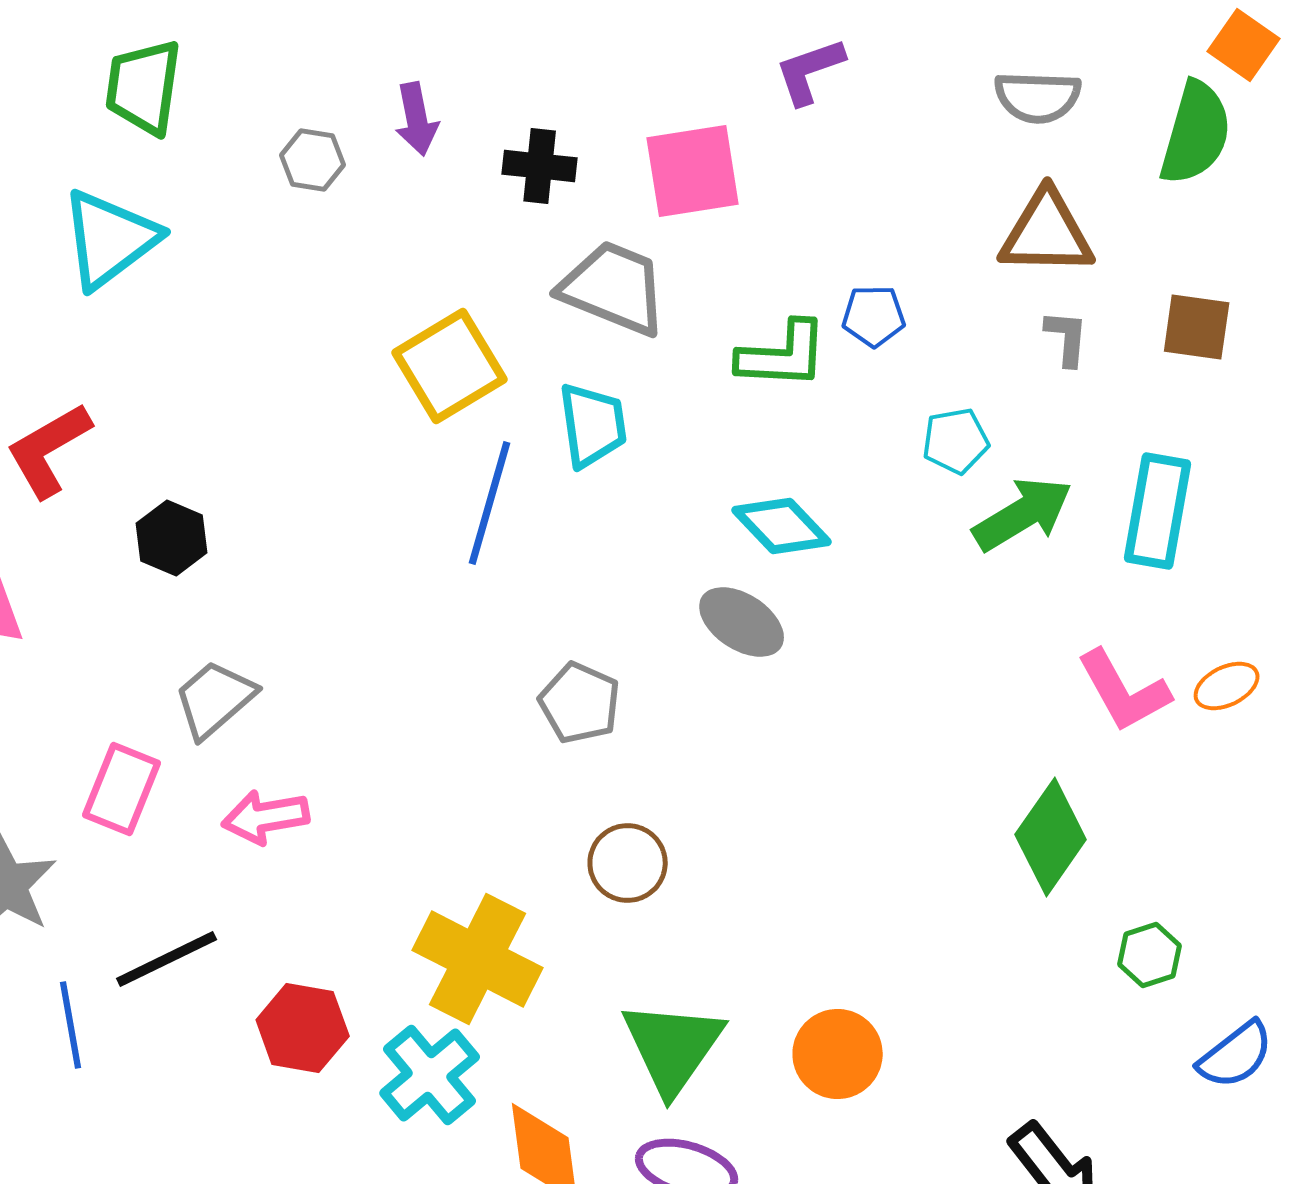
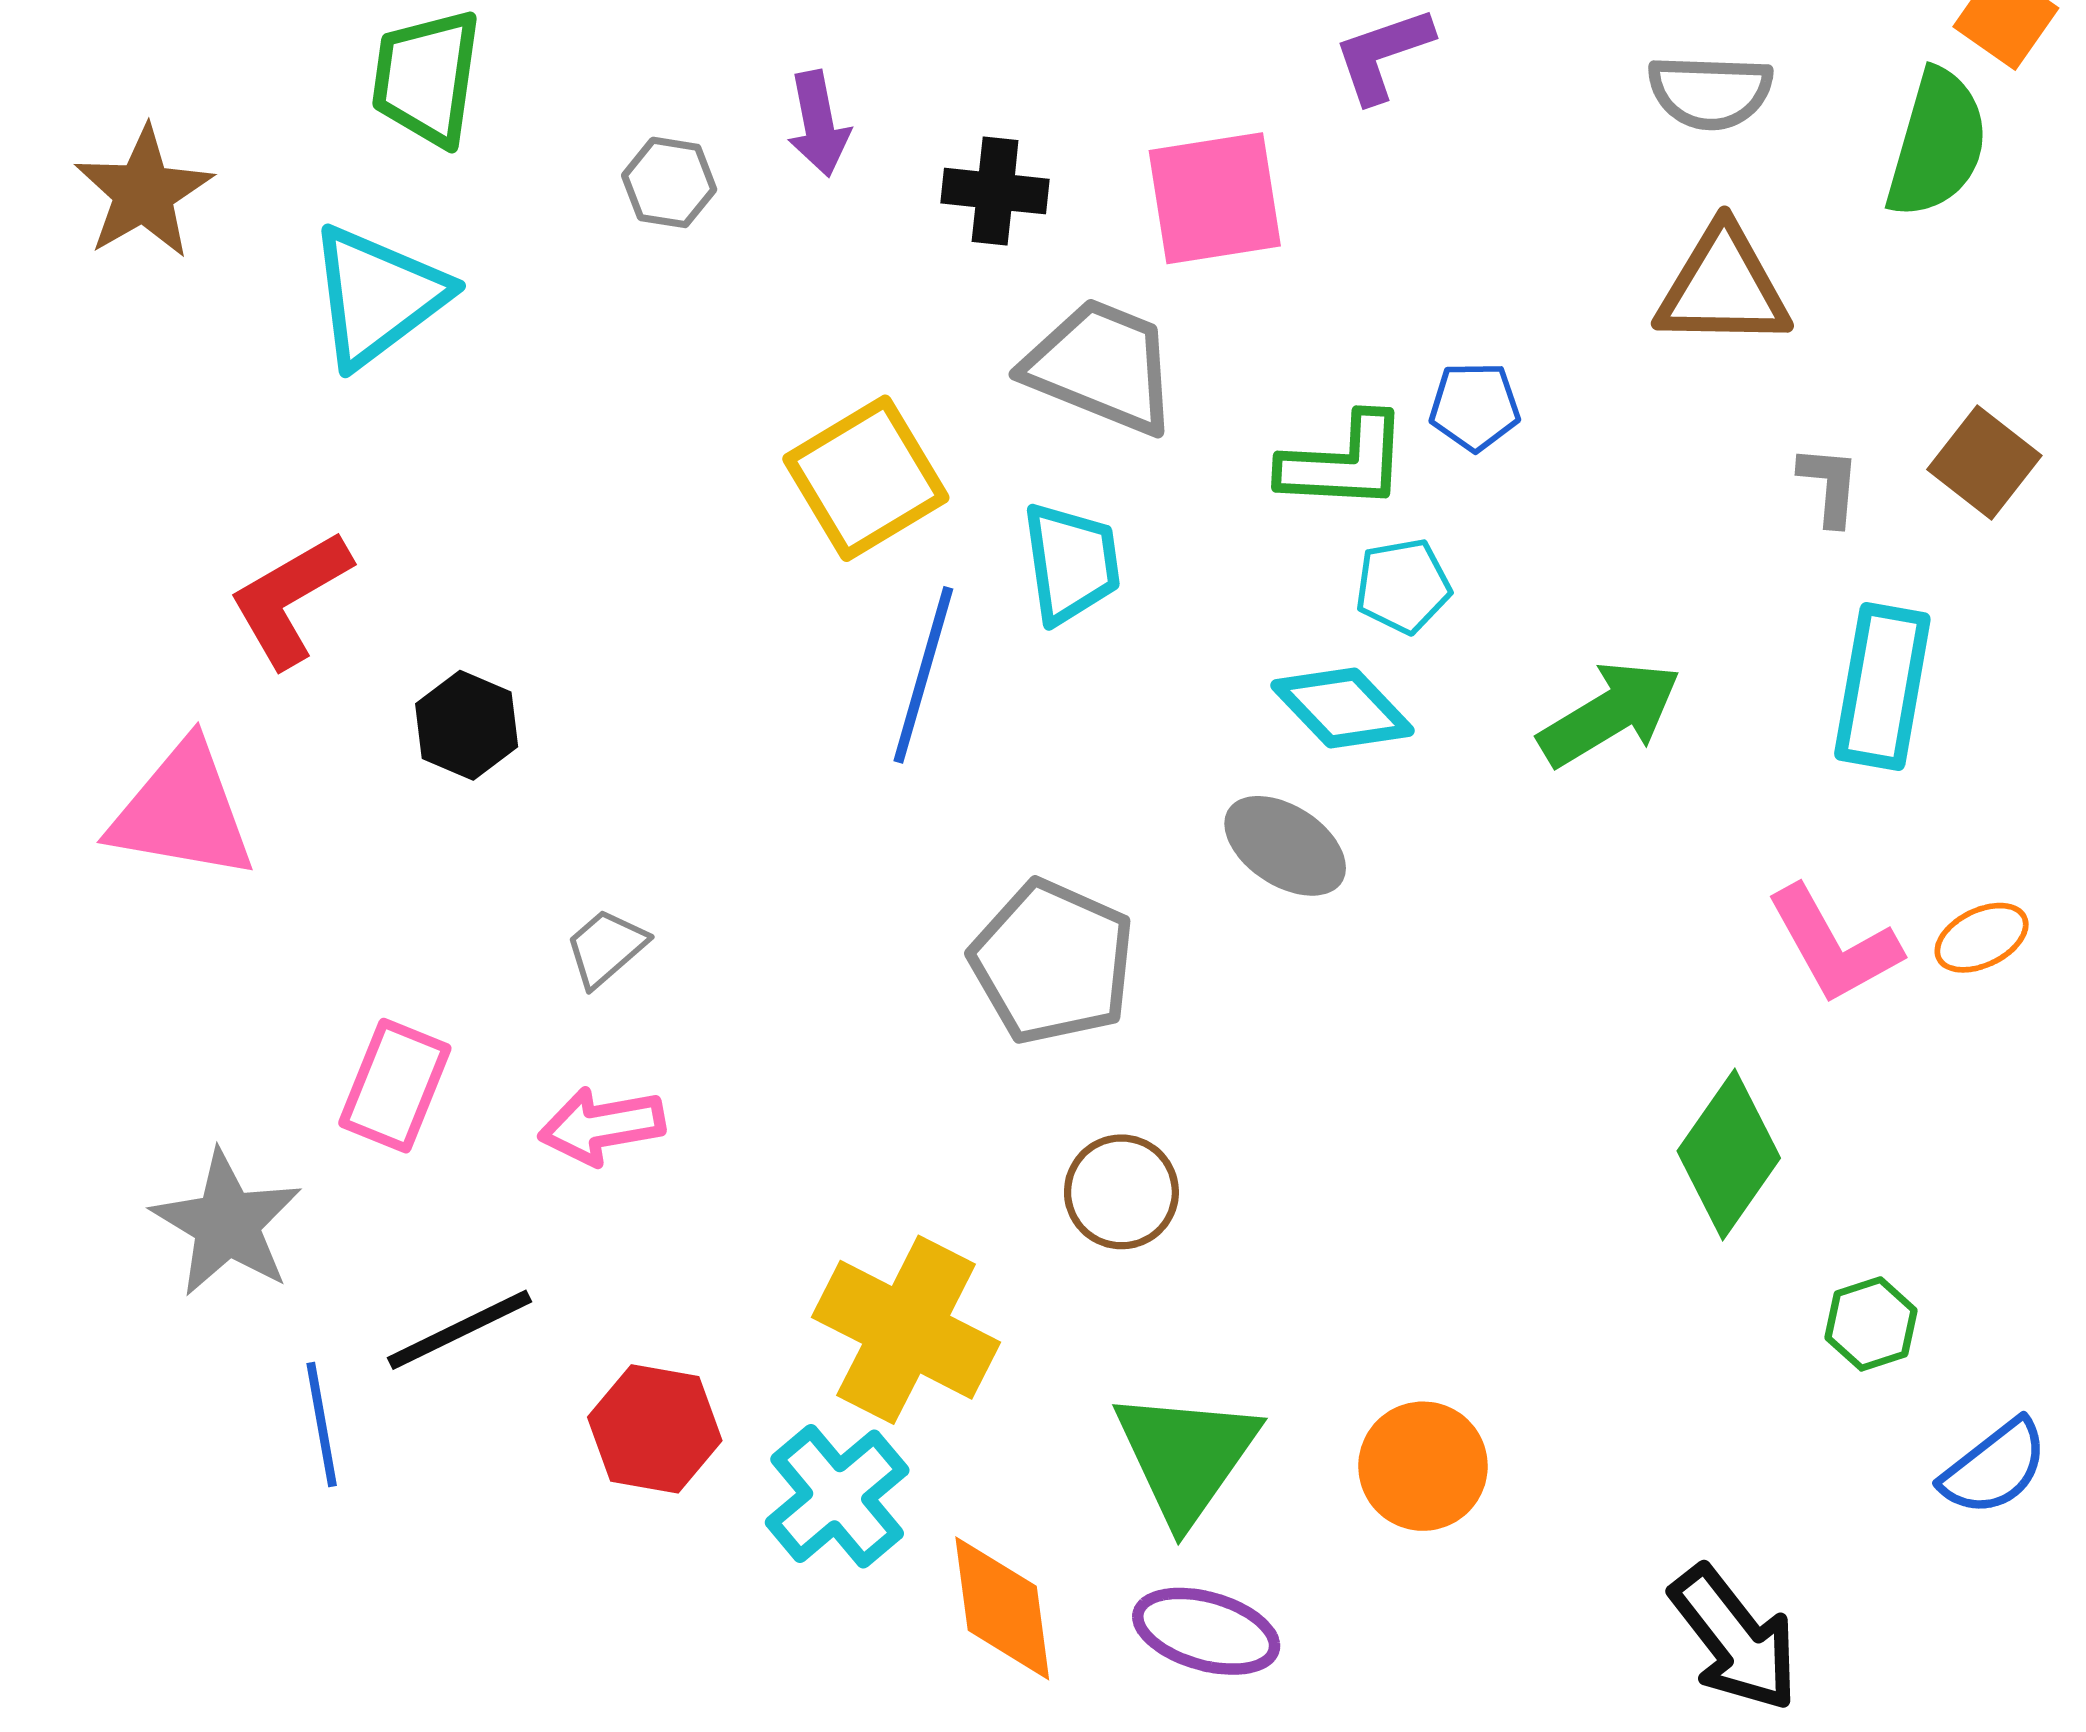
brown square: (1197, 327) -> (1984, 462), moved, turned 30
gray L-shape: (1067, 338) -> (1829, 485), moved
cyan pentagon: (956, 441) -> (1403, 586), moved
green arrow: (1023, 514) -> (1610, 714), moved
gray trapezoid: (215, 699) -> (606, 948), moved, size x0.7
gray pentagon: (580, 703) -> (1053, 962), size x1.4

